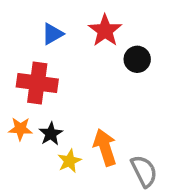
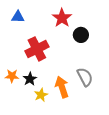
blue triangle: (53, 34) -> (18, 17), moved, turned 32
red cross: (37, 83) -> (37, 49), moved, turned -35
gray semicircle: (144, 171) -> (85, 77), moved

